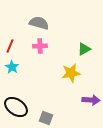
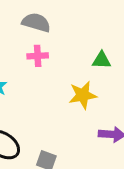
green triangle: (84, 49) -> (102, 60), turned 32

